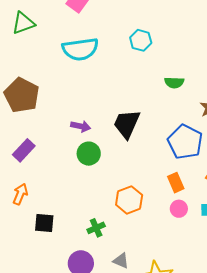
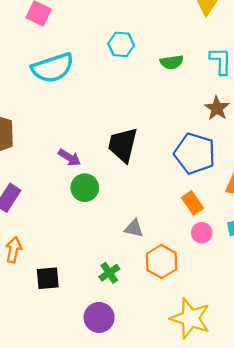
green semicircle: (174, 82) -> (172, 62), moved
purple arrow: (81, 126) -> (69, 158), turned 30
orange hexagon: (129, 200) -> (162, 261), moved
gray triangle: (121, 261) -> (134, 228), moved

